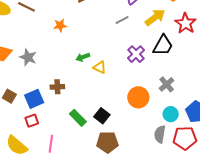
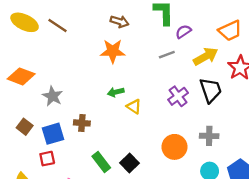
orange star: (60, 25) -> (113, 51), moved, size x1.5
black trapezoid: (163, 45) -> (211, 90), turned -55
gray star: (28, 57) -> (53, 96), moved
gray cross: (167, 84) -> (209, 136), turned 35

